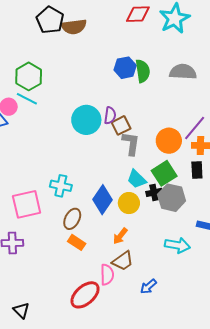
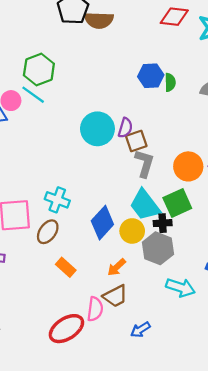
green semicircle: (143, 71) -> (170, 82), size x0.7
cyan trapezoid: (137, 179) -> (145, 205), size x1.4
gray hexagon: (172, 198) -> (158, 248), moved
brown ellipse: (72, 219) -> (48, 232), moved

